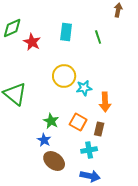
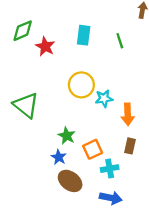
orange square: (78, 122) -> (93, 149), moved, turned 36
brown rectangle: (99, 129) -> (130, 146), moved

